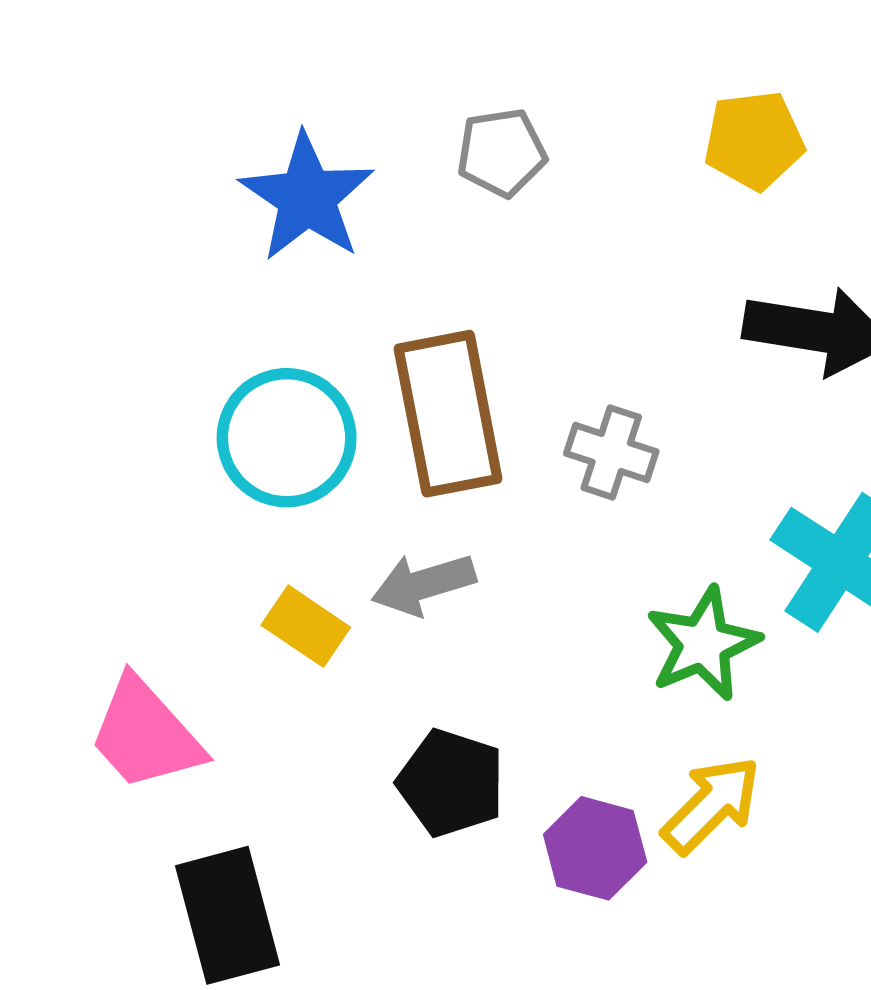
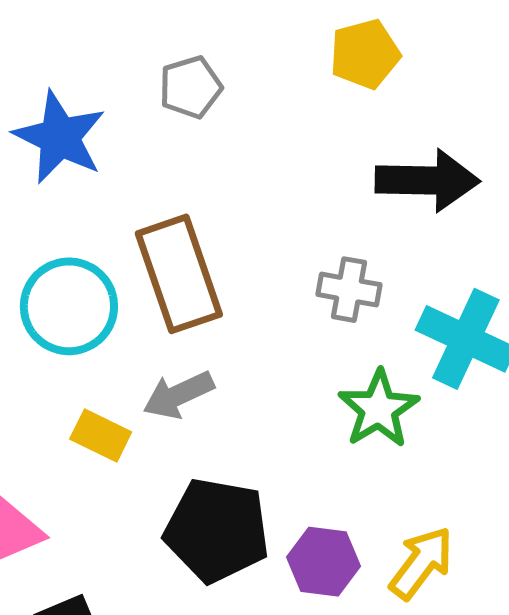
gray cross: (611, 452) -> (349, 290), moved
black pentagon: (451, 783) -> (217, 530), size x1.4
yellow arrow: (711, 805) -> (421, 563), moved

